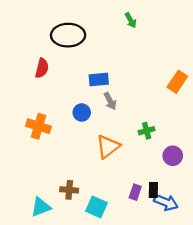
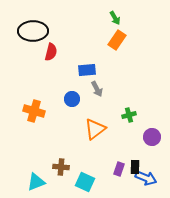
black ellipse: (68, 35) -> (33, 31), moved
red semicircle: (42, 68) -> (51, 52), moved
orange rectangle: (177, 82) -> (117, 40), moved

